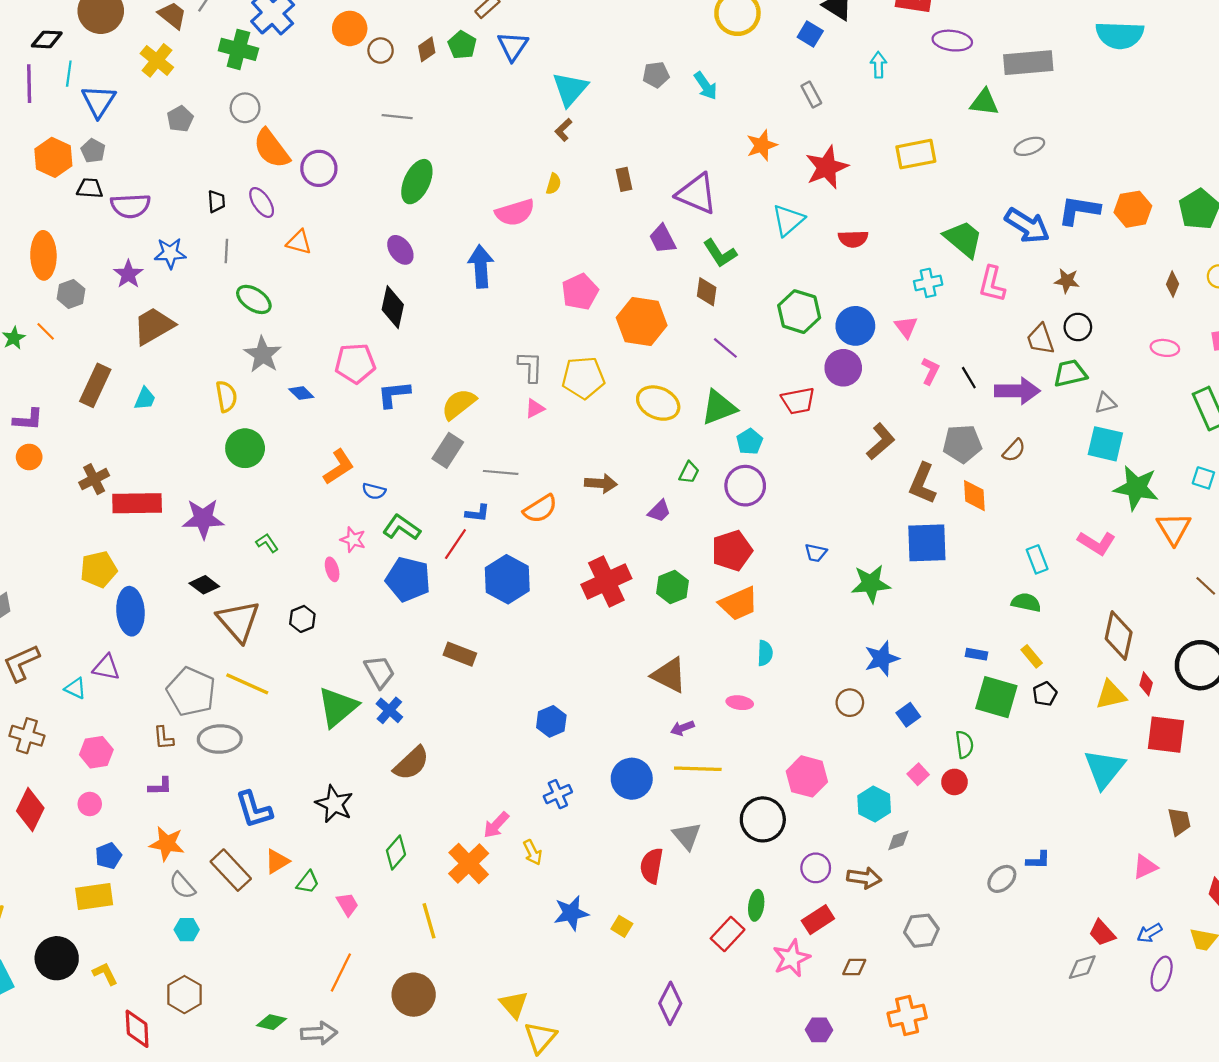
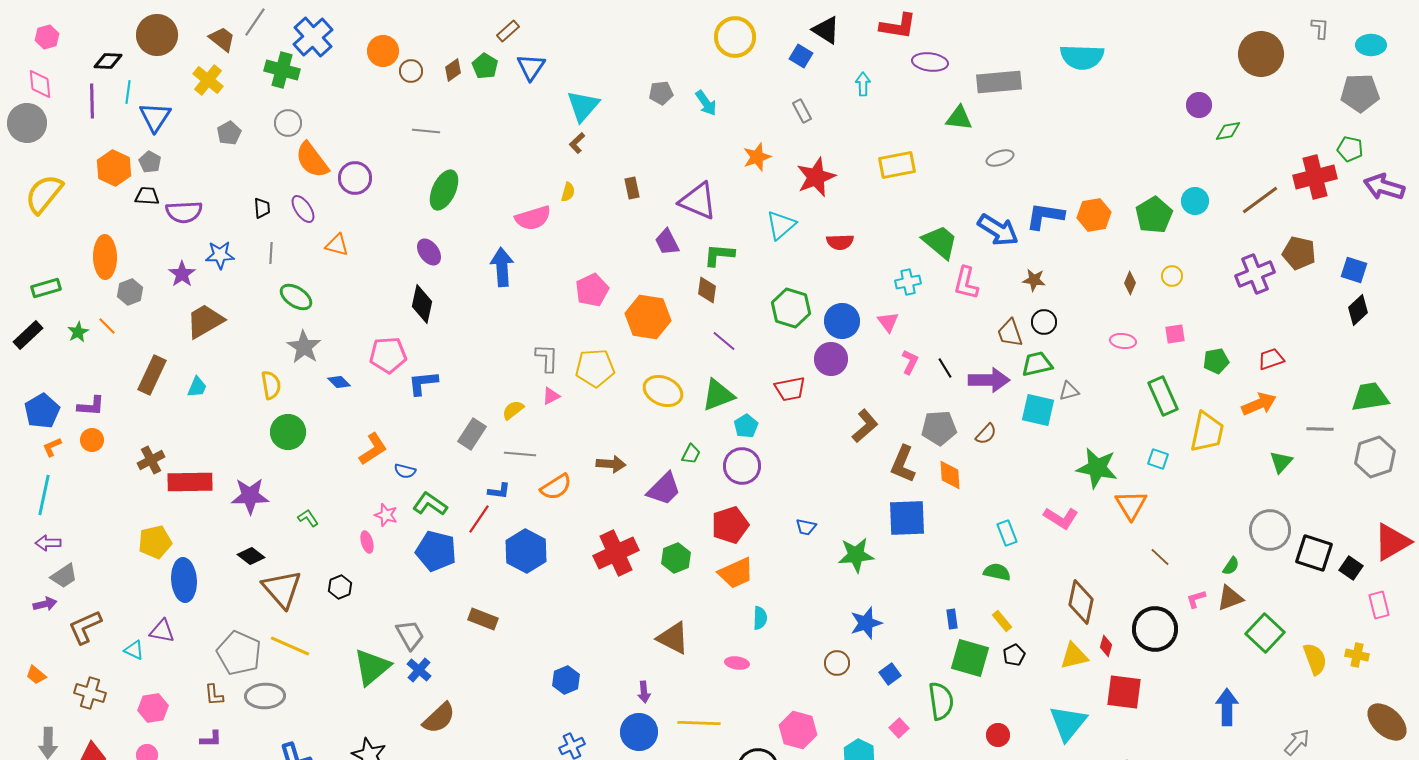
green L-shape: (720, 253) -> (719, 255), turned 128
yellow semicircle: (459, 404) -> (513, 410), moved, size x0.7
cyan square: (1105, 444) -> (1038, 410), moved
purple trapezoid: (659, 511) -> (664, 489), size x1.6
blue rectangle: (977, 654) -> (952, 619), turned 72
purple arrow: (682, 728) -> (644, 692), moved, turned -75
green semicircle: (964, 745) -> (941, 701), size x1.5
red circle: (954, 782) -> (998, 735), moved

